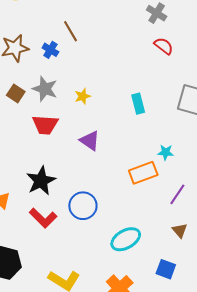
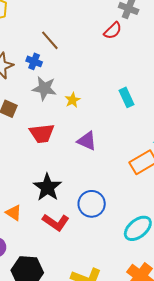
red semicircle: (164, 46) -> (113, 31), moved, turned 108
gray star: (45, 89) -> (44, 88), moved

